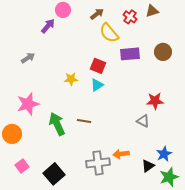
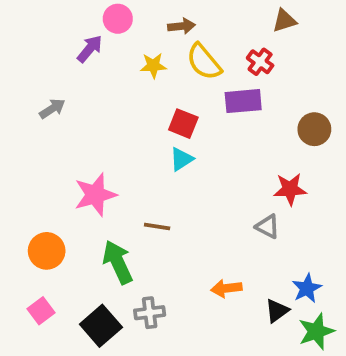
brown arrow: (97, 14) -> (181, 26), turned 32
red cross: (130, 17) -> (260, 62), moved
brown circle: (163, 52) -> (314, 129), moved
yellow star: (71, 79) -> (153, 66), moved
pink star: (28, 104) -> (95, 195), moved
green arrow: (57, 124) -> (118, 262), moved
orange circle: (12, 134) -> (47, 251), moved
gray cross: (98, 163) -> (150, 313), moved, size x0.7

